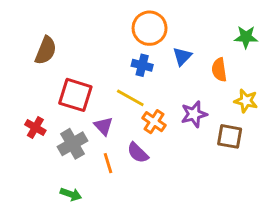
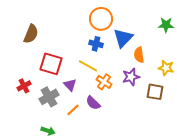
blue triangle: (182, 56) -> (123, 38), size x1.5
orange semicircle: (219, 70) -> (139, 55), moved
red cross: (35, 128) -> (24, 86), turned 32
orange line: (108, 163) -> (73, 110), turned 64

